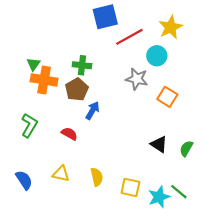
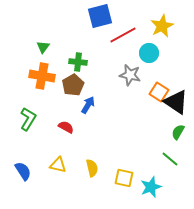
green triangle: (34, 64) -> (43, 47), moved
black triangle: (159, 144) -> (176, 102), moved, size x1.5
green semicircle: (186, 148) -> (178, 132), moved
green line: (179, 192) -> (170, 159), moved

